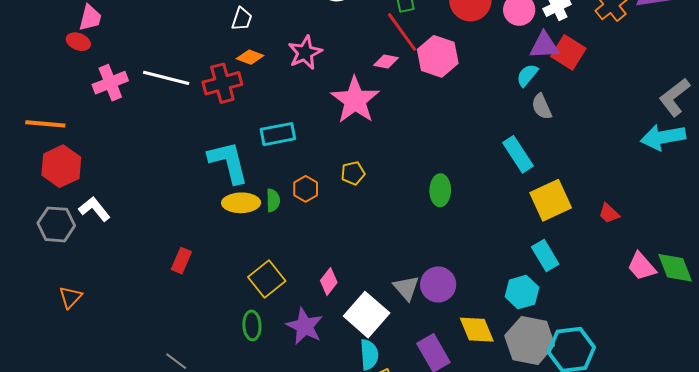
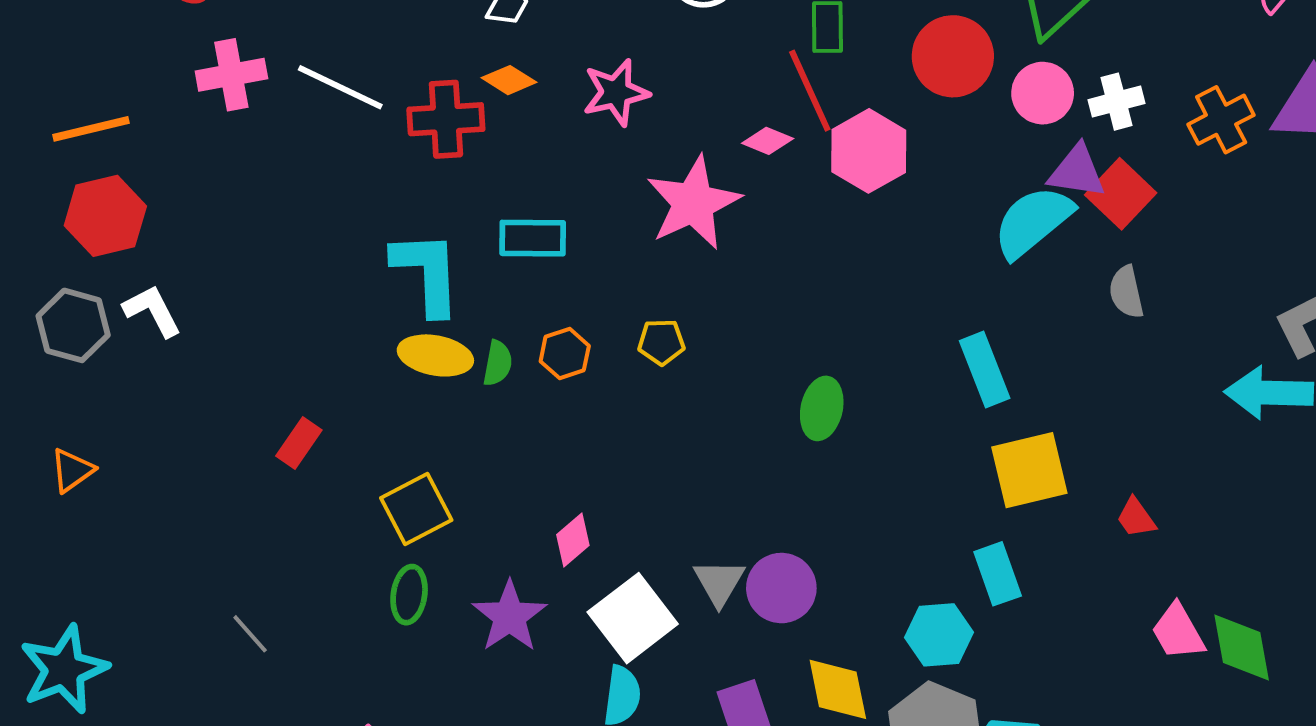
cyan semicircle: (527, 75) -> (1033, 222), size x1.8
gray semicircle: (542, 107) -> (1126, 292), moved
orange line: (45, 124) -> (91, 129), turned -30
yellow square: (267, 279) -> (416, 509), moved

